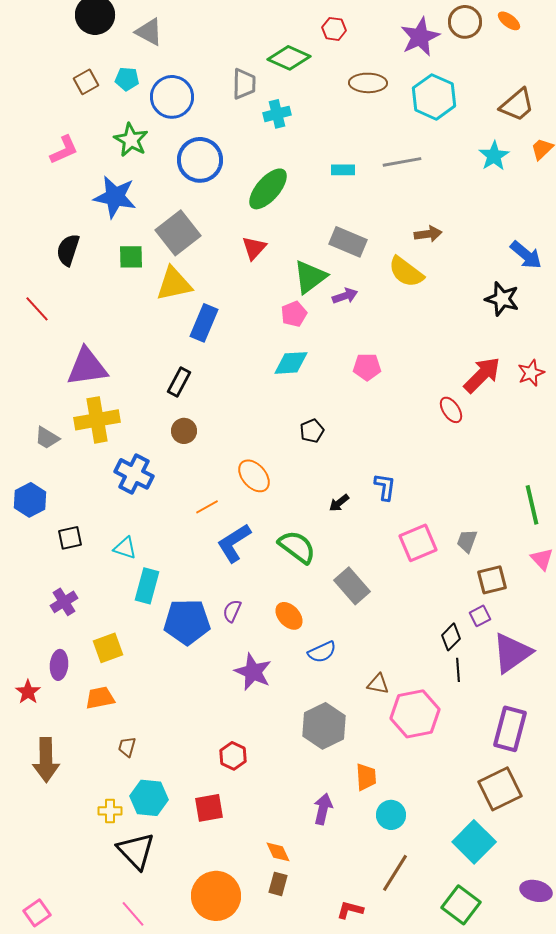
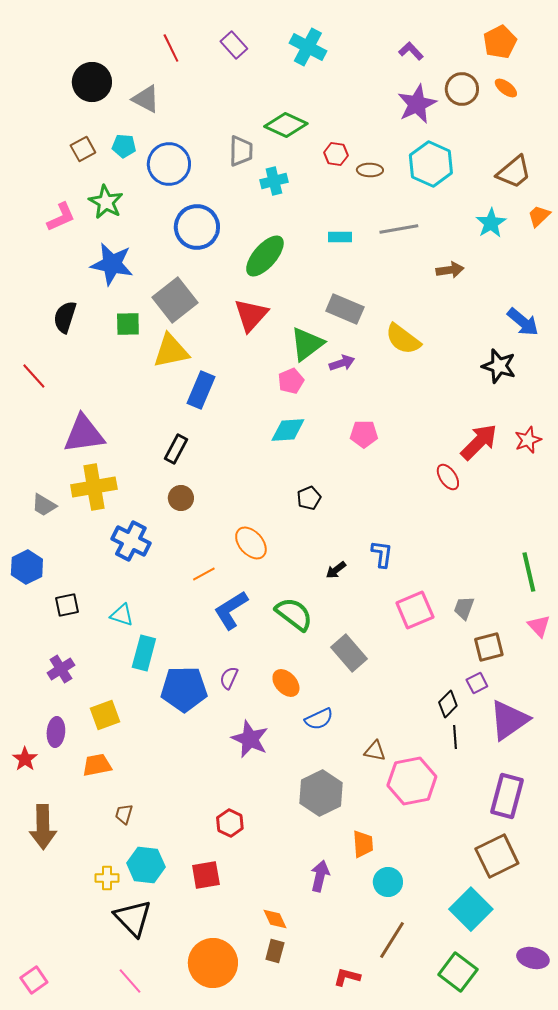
red hexagon: (334, 29) -> (336, 154), moved
brown ellipse: (368, 83) -> (370, 170), moved, size x0.7
green star: (131, 140) -> (106, 202), moved
brown arrow: (428, 234) -> (450, 270), moved
red triangle: (254, 248) -> (251, 315), size x1.4

